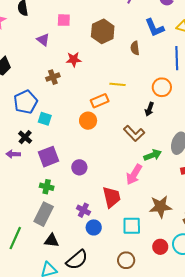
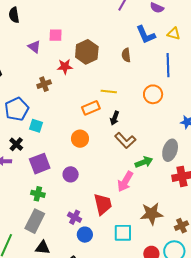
pink square: (64, 20) -> (56, 35), moved
brown hexagon: (103, 31) -> (87, 52), moved
black arrow: (149, 109) -> (115, 118), moved
orange circle: (88, 121) -> (80, 139), moved

